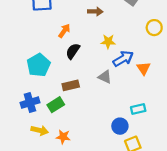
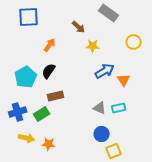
brown arrow: (95, 12) -> (79, 27), turned 40
yellow star: (108, 41) -> (93, 46), moved
black semicircle: (73, 51) -> (49, 71), moved
gray triangle: (105, 77) -> (100, 108), moved
cyan rectangle: (138, 109) -> (119, 108), moved

